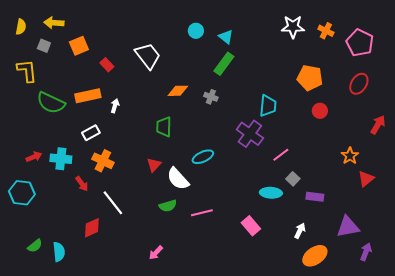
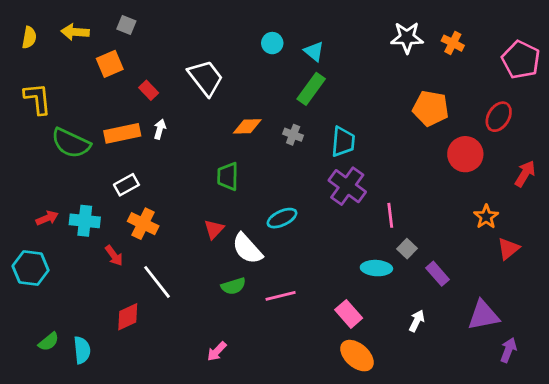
pink pentagon: (360, 43) -> (521, 60), moved
gray square: (44, 46) -> (126, 25), moved
white arrow: (115, 106) -> (160, 129), moved
cyan trapezoid: (268, 106) -> (343, 142), moved
red circle: (320, 111) -> (465, 154), moved, size x1.6
pink line: (281, 155) -> (390, 215), turned -60
purple rectangle: (315, 197) -> (438, 274), turned 42
orange ellipse: (315, 256) -> (357, 356), moved, turned 75

